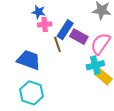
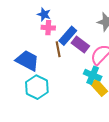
cyan cross: (95, 65) -> (93, 75), turned 30
cyan hexagon: (32, 93) -> (37, 87), moved

